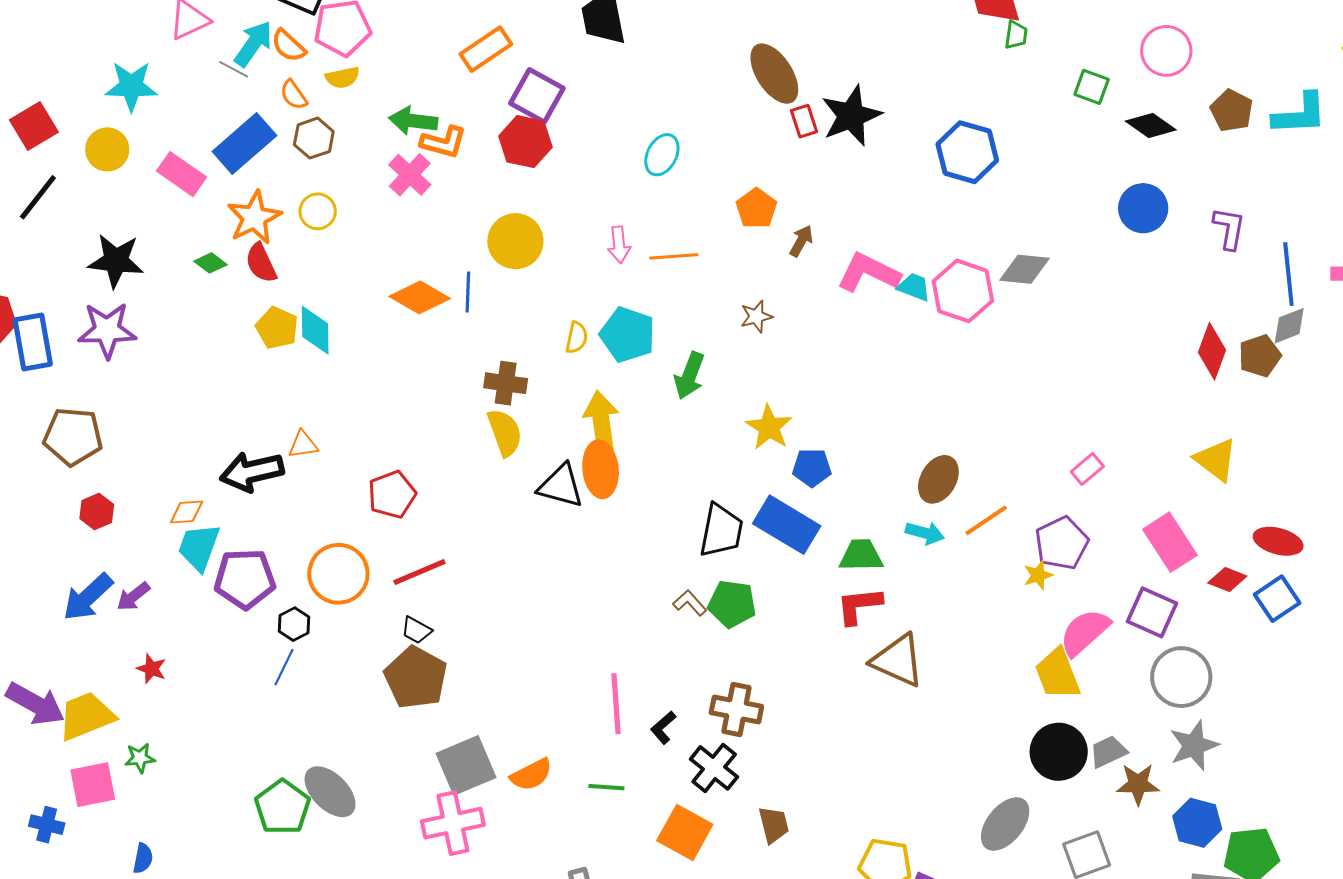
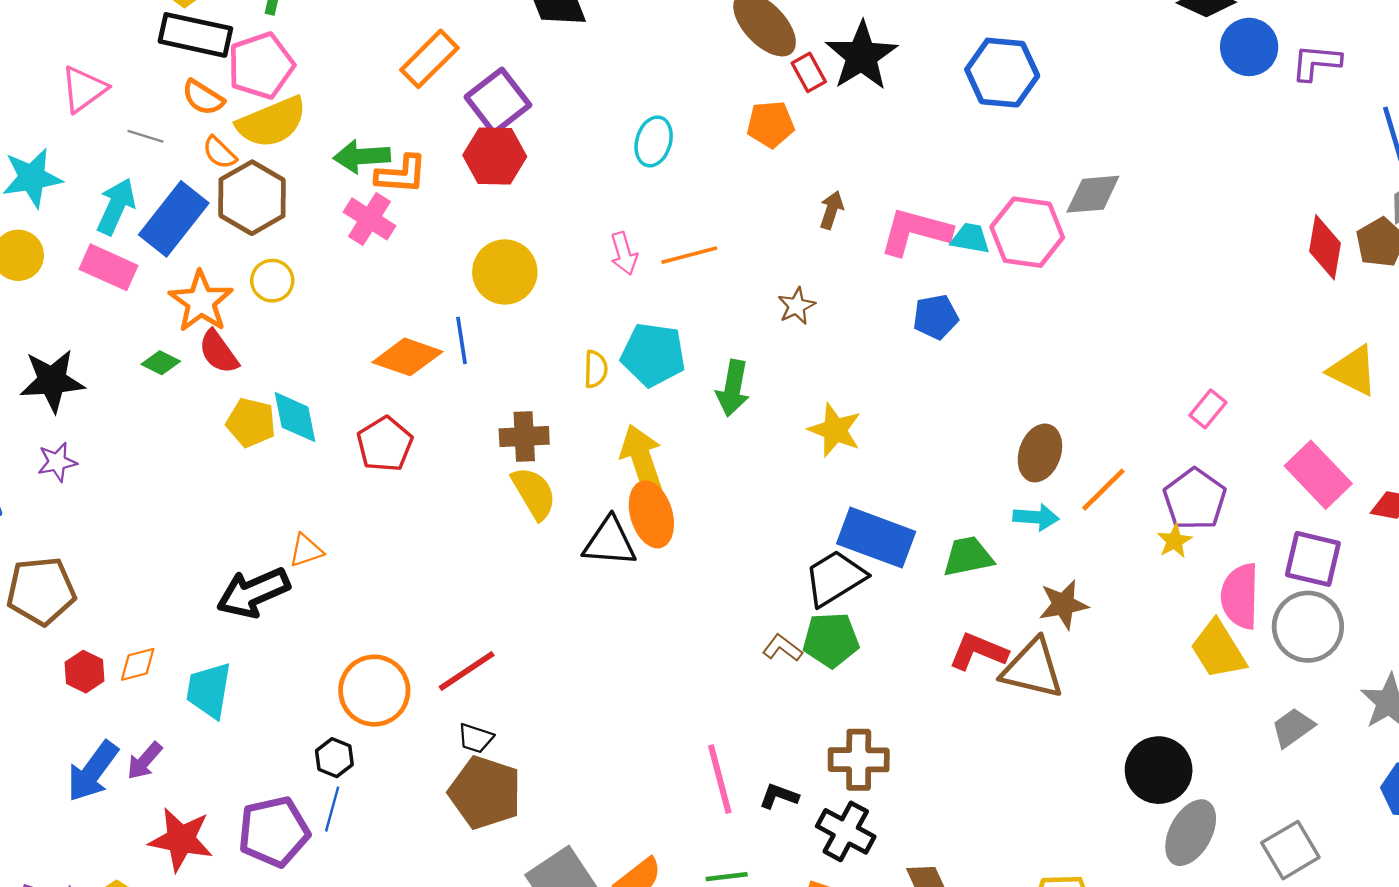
cyan arrow: (253, 44) -> (116, 206), moved
yellow semicircle: (343, 78) -> (272, 122), size x1.8
purple square: (537, 96) -> (498, 101), turned 34
brown hexagon: (314, 138) -> (252, 198), size x1.5
orange pentagon: (756, 208) -> (770, 124), moved, turned -30
blue circle: (1143, 208) -> (1249, 47), moved
purple L-shape: (1229, 228) -> (1316, 62), moved, turned -84
purple star: (107, 330) -> (57, 462), size x0.6
blue pentagon: (812, 468) -> (936, 317), moved
red pentagon: (392, 494) -> (385, 444), moved
orange diamond: (187, 512) -> (138, 664), moved
black trapezoid: (721, 531) -> (835, 578), moved, turned -122
purple pentagon: (245, 579) -> (274, 832), moved
red L-shape: (859, 606) -> (978, 652), moved, turned 39
pink semicircle: (1085, 632) -> (1240, 596), turned -36
red star: (151, 669) -> (181, 839), size x1.8
gray circle: (1181, 677) -> (1308, 627), moved
black L-shape: (663, 727) -> (779, 796), turned 72
black circle: (1059, 752) -> (1159, 770), moved
brown star: (1138, 784) -> (1063, 604), moved

